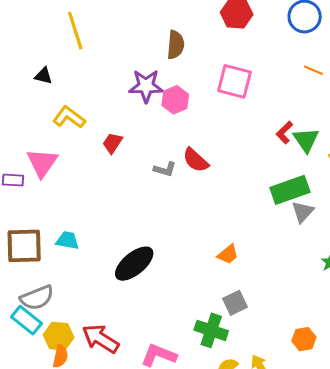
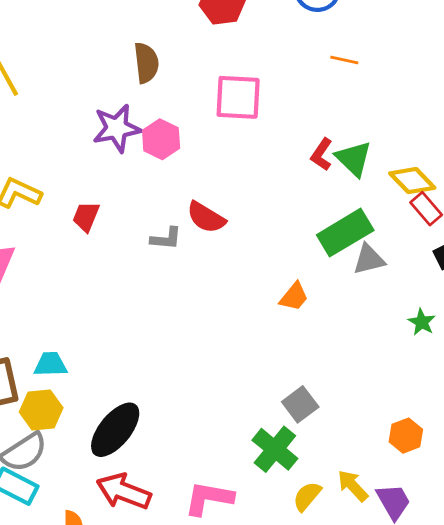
gray triangle: (303, 212) -> (369, 259), turned 45
orange trapezoid: (228, 254) -> (294, 297), moved
black ellipse: (134, 264) -> (115, 430), moved
green cross: (211, 330) -> (275, 449), turned 32
yellow hexagon: (59, 336) -> (41, 410), moved

